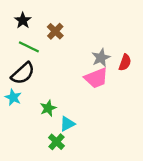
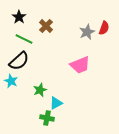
gray star: (101, 58) -> (87, 32), moved
red semicircle: (125, 62) -> (104, 28), moved
green cross: (56, 142) -> (47, 118), turned -32

